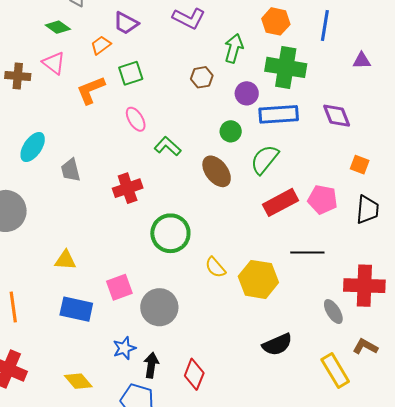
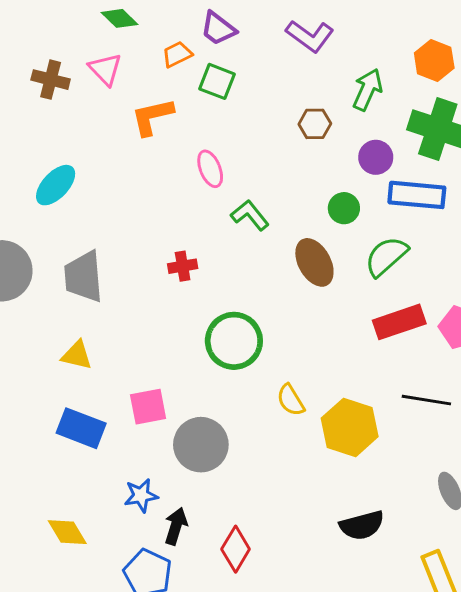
green square: (131, 73) -> (217, 81), moved, turned 30
gray trapezoid: (71, 170) -> (84, 277), moved, size x1.5
red cross: (128, 188) -> (183, 266), size x0.7

